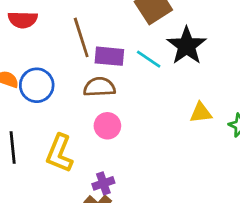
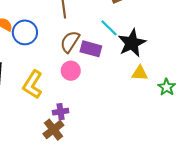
black star: (187, 46) -> (132, 43), moved
purple rectangle: (109, 56) -> (91, 49), moved
brown semicircle: (99, 87) -> (70, 42), turned -65

